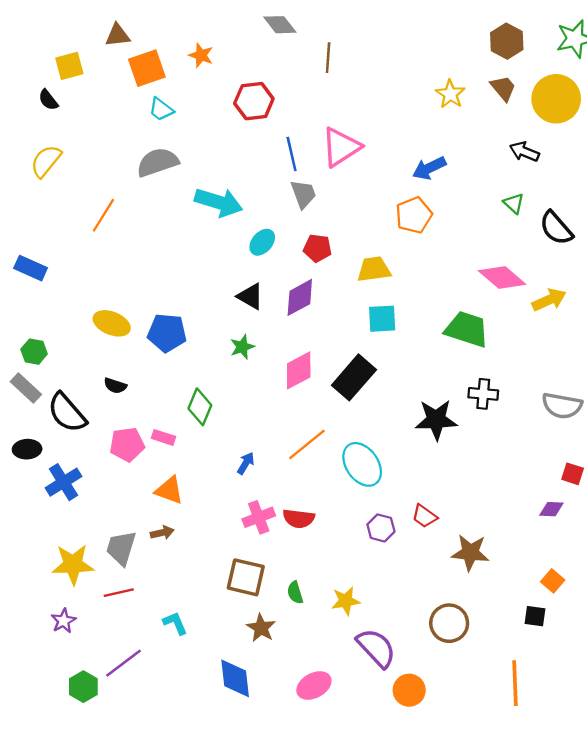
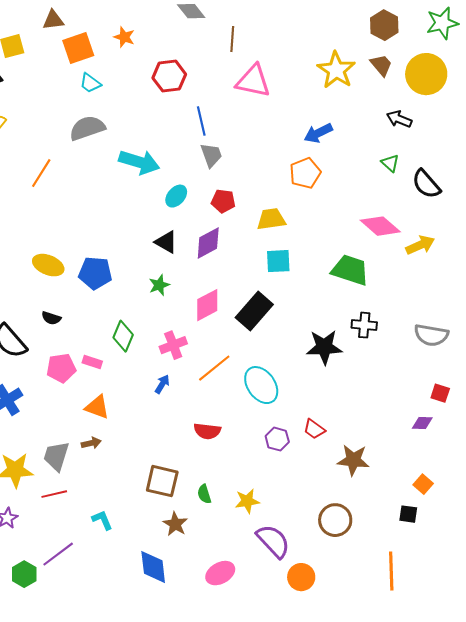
yellow star: (450, 94) -> (336, 70), size x1.5
pink triangle: (341, 147) -> (253, 81), moved, turned 45
pink cross: (259, 517) -> (173, 345), moved

